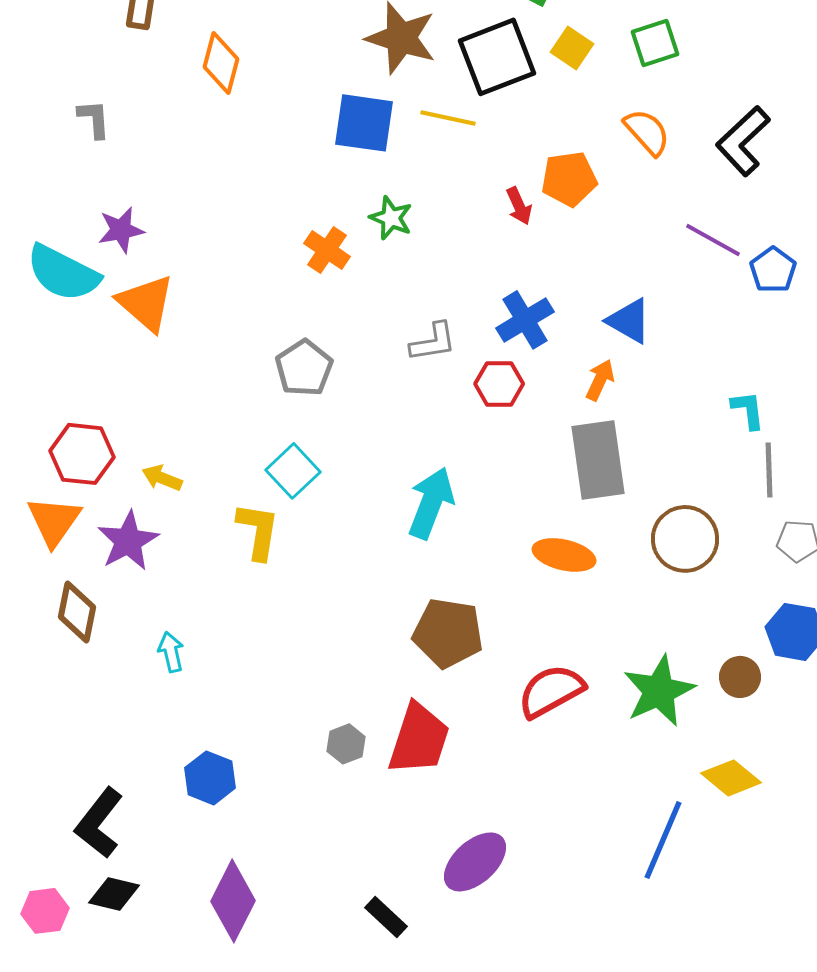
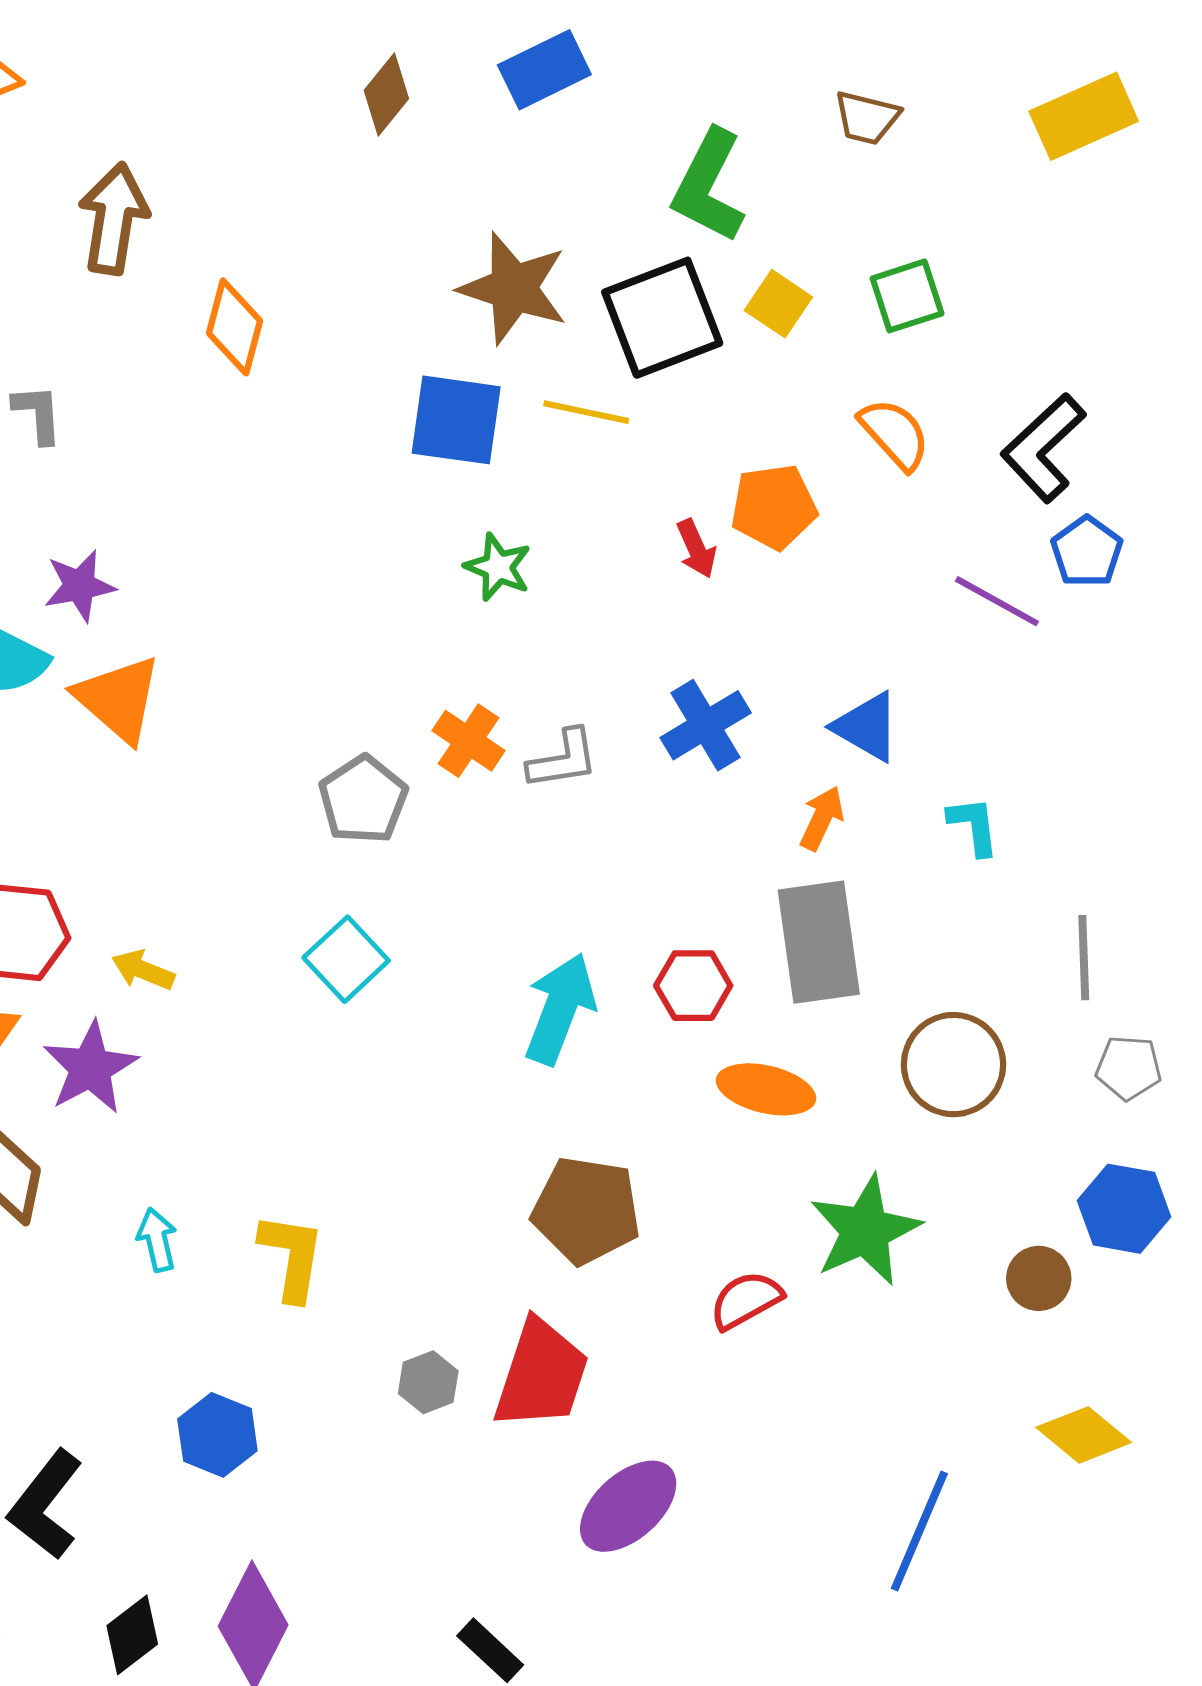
orange cross: (327, 250) -> (468, 741), moved
blue pentagon: (773, 270) -> (1087, 552), moved
red hexagon: (499, 384) -> (693, 986), moved
cyan L-shape: (748, 410) -> (974, 826), moved
yellow L-shape: (258, 531) -> (292, 1257), moved
red semicircle: (551, 691) -> (746, 1300), size x0.7
green star: (659, 691) -> (865, 1230), moved
yellow diamond: (731, 778) -> (1084, 1435), moved
purple ellipse: (475, 862) -> (628, 1506), moved
black diamond: (114, 894) -> (132, 1635), moved, turned -51

